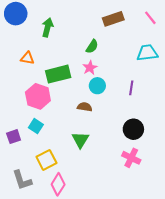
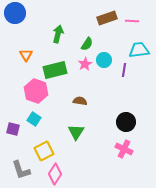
pink line: (150, 18) -> (132, 21), moved, turned -48
green arrow: (48, 27) -> (58, 34), moved
orange triangle: (27, 58) -> (26, 55), turned 48
cyan circle: (97, 86) -> (104, 60), moved
purple line: (131, 88) -> (124, 70), moved
purple square: (14, 137) -> (13, 129), turned 32

